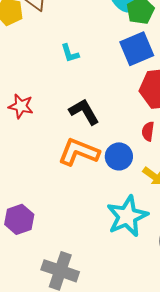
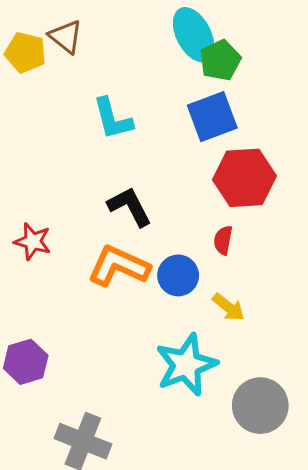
cyan L-shape: (70, 53) -> (113, 119), size x1.5
red star: (21, 106) -> (33, 241), moved

